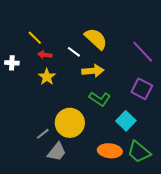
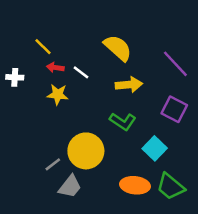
white line: (74, 52) -> (81, 72), moved
yellow arrow: (93, 71) -> (129, 85), moved
yellow star: (47, 77) -> (58, 94), turned -30

